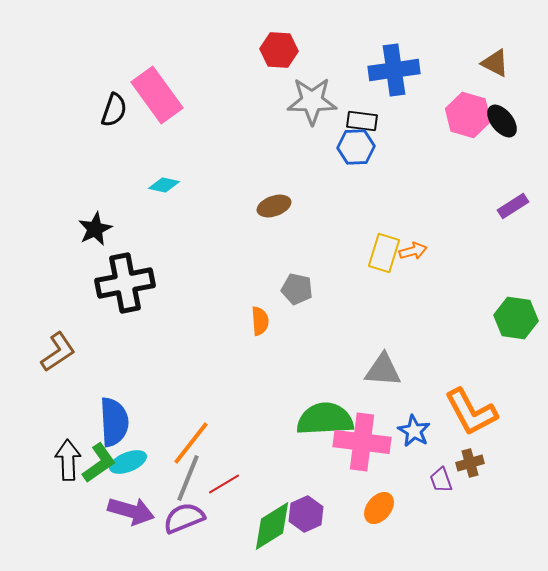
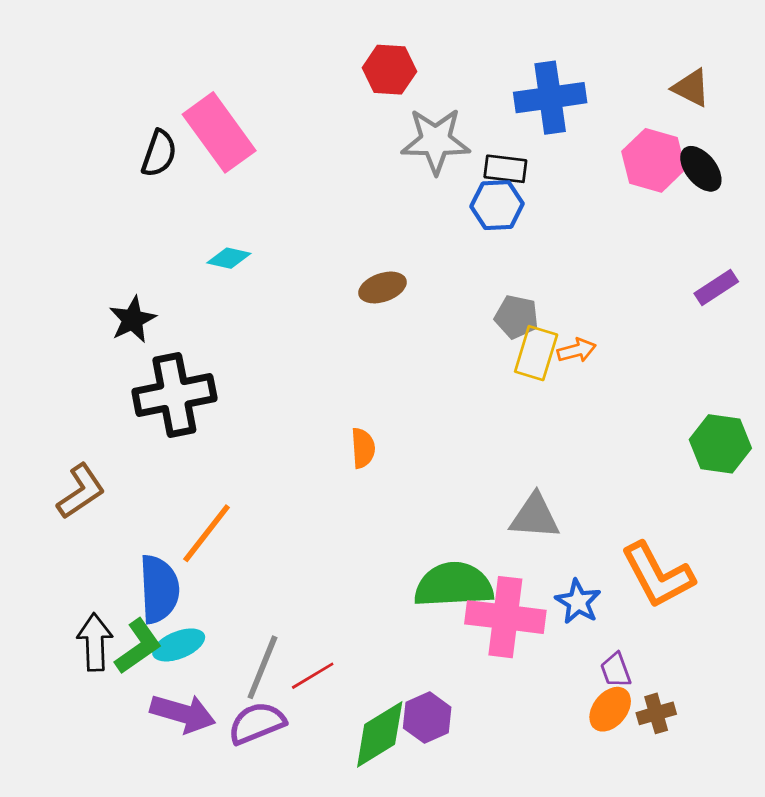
gray pentagon: (297, 289) -> (517, 317), moved
orange line: (191, 443) -> (207, 533), moved
brown cross: (470, 463) -> (656, 713), moved
orange ellipse: (379, 508) -> (610, 709), moved

